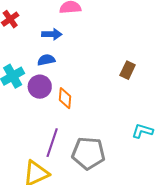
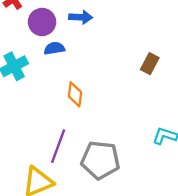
blue arrow: (52, 34) -> (81, 17), moved
purple circle: (40, 87) -> (42, 22), moved

